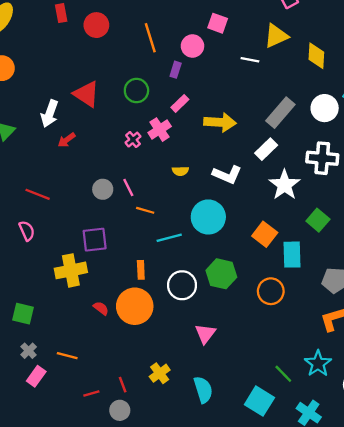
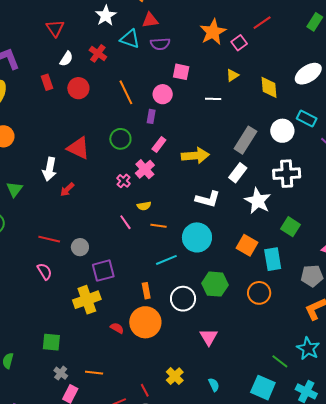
yellow triangle: (276, 36) -> (232, 75), size x0.6
yellow semicircle: (180, 171) -> (144, 206), moved
gray circle: (103, 189) -> (80, 247), moved
orange line: (145, 210) -> (158, 226), moved
cyan semicircle: (203, 390) -> (214, 385), size x0.6

